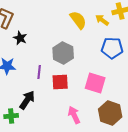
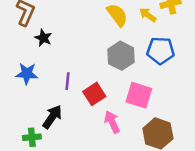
gray hexagon: (63, 53) -> (121, 56), moved
red square: (60, 82) -> (94, 94), turned -30
pink arrow: (74, 115) -> (112, 122), moved

